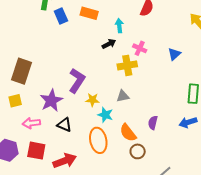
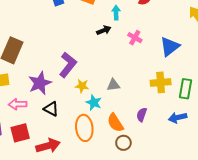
blue triangle: (174, 54) -> (170, 47), size x1.5
yellow cross: (127, 65) -> (161, 82), moved
red square: (36, 151) -> (20, 133), turned -30

